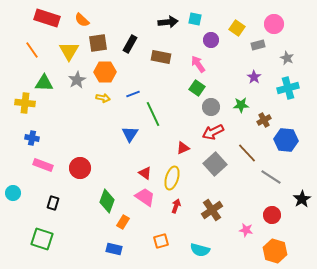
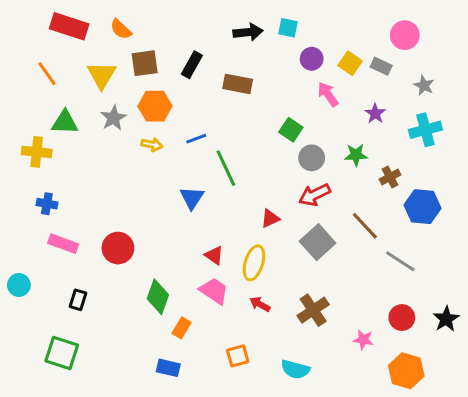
yellow square: (237, 28) -> (350, 63), moved
gray rectangle: (258, 45) -> (381, 66), turned 40
pink arrow: (198, 64) -> (328, 94), moved
black star: (302, 199) -> (446, 319), moved
red arrow: (176, 206) -> (260, 304), turned -80

